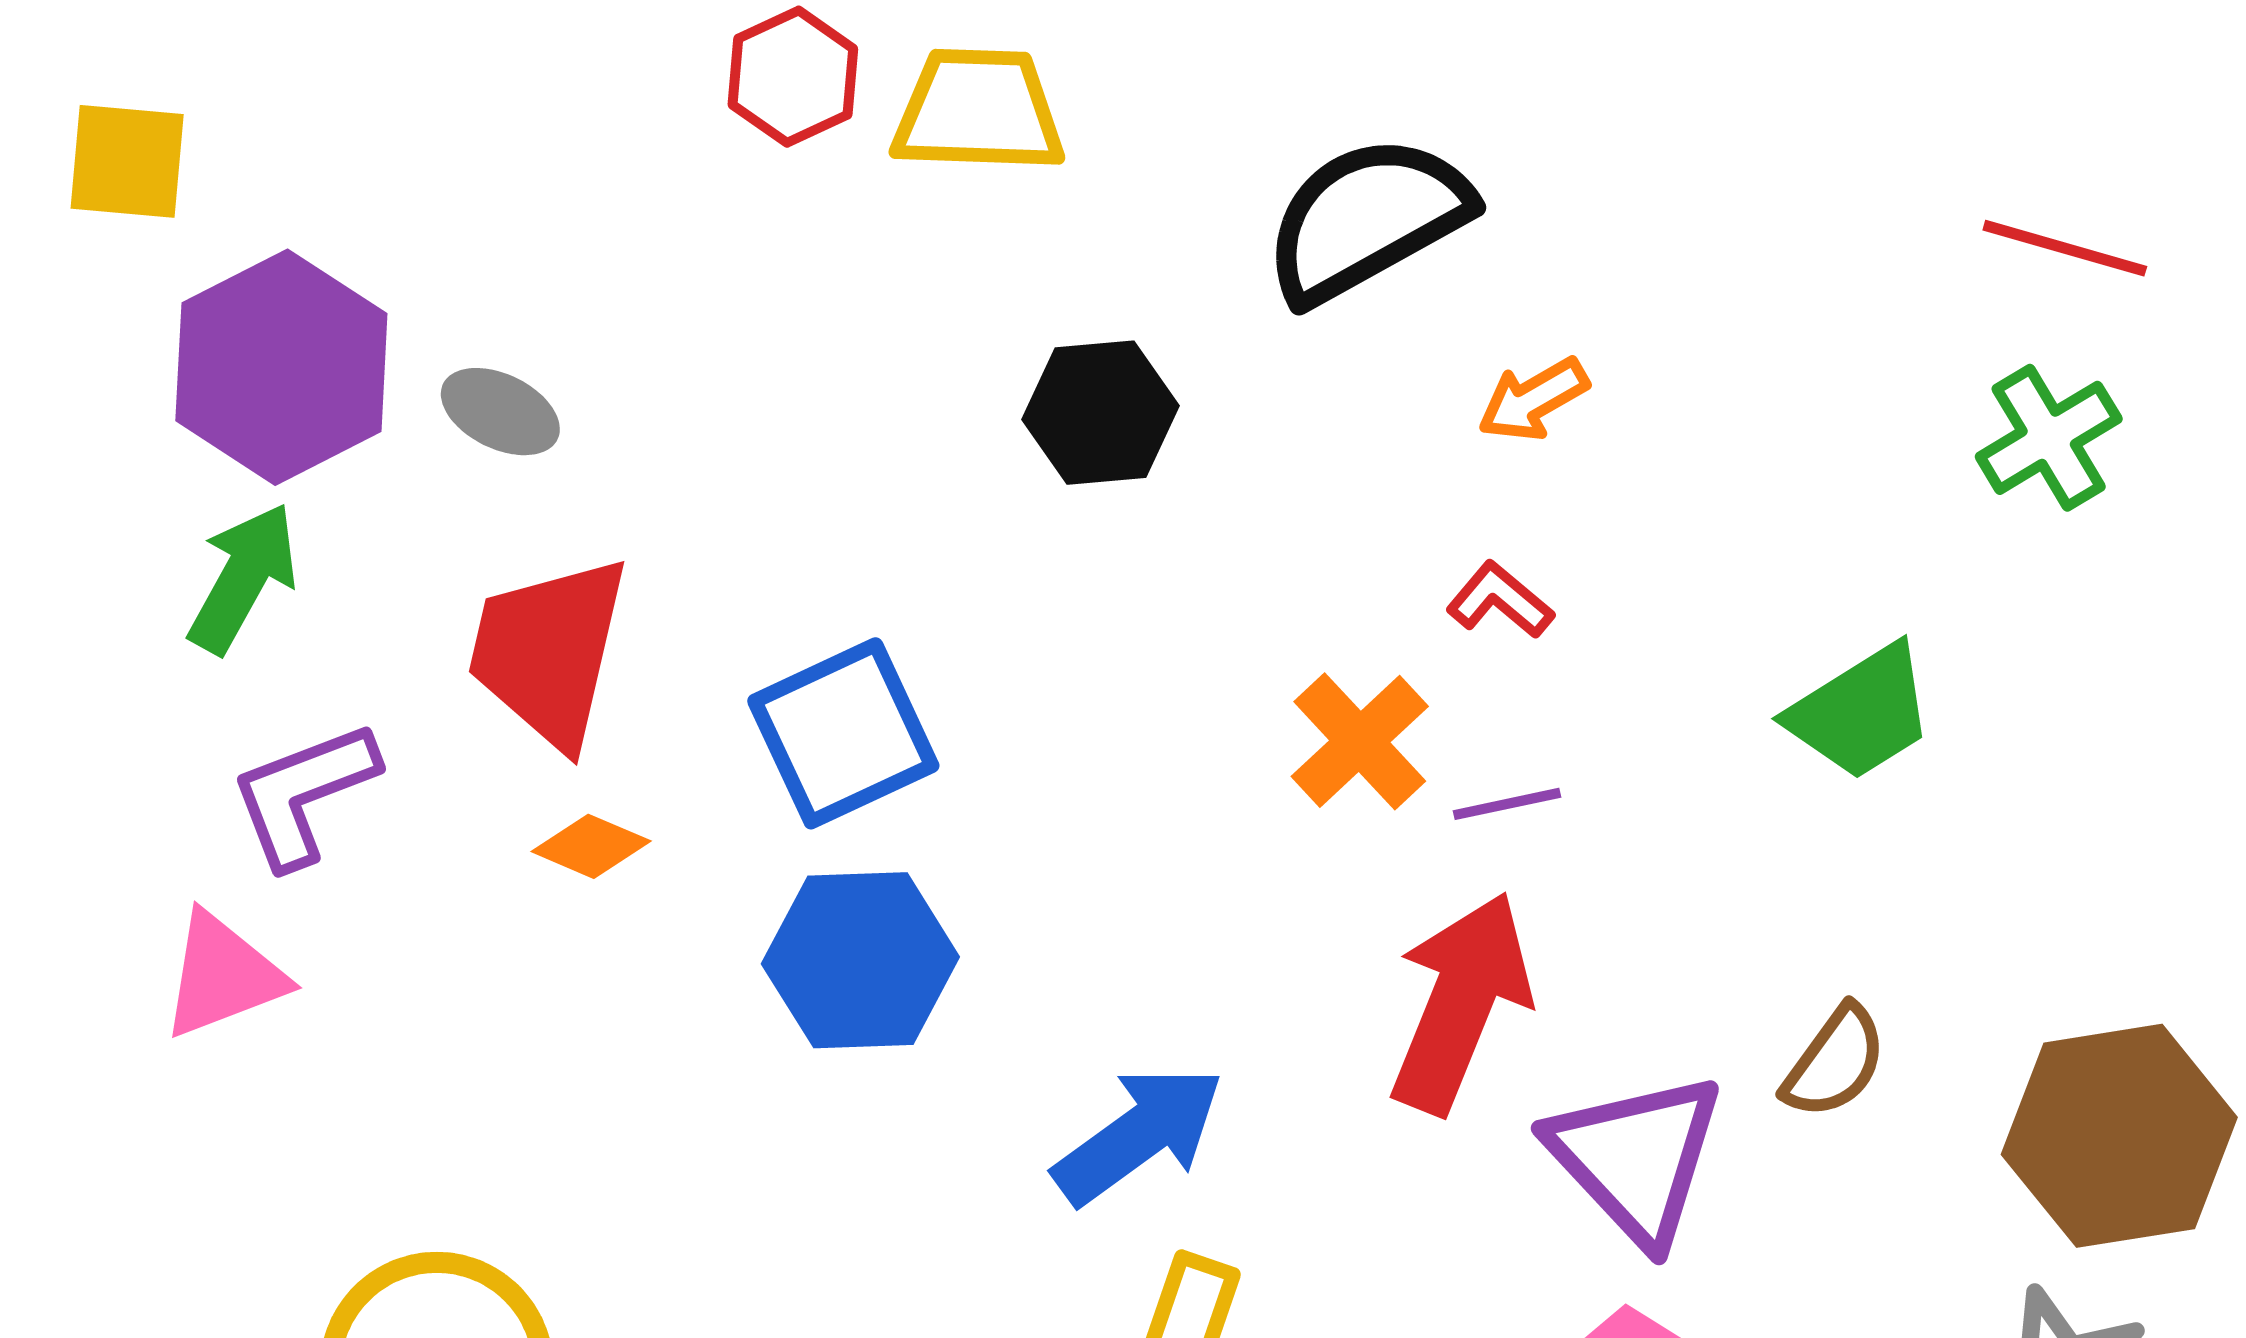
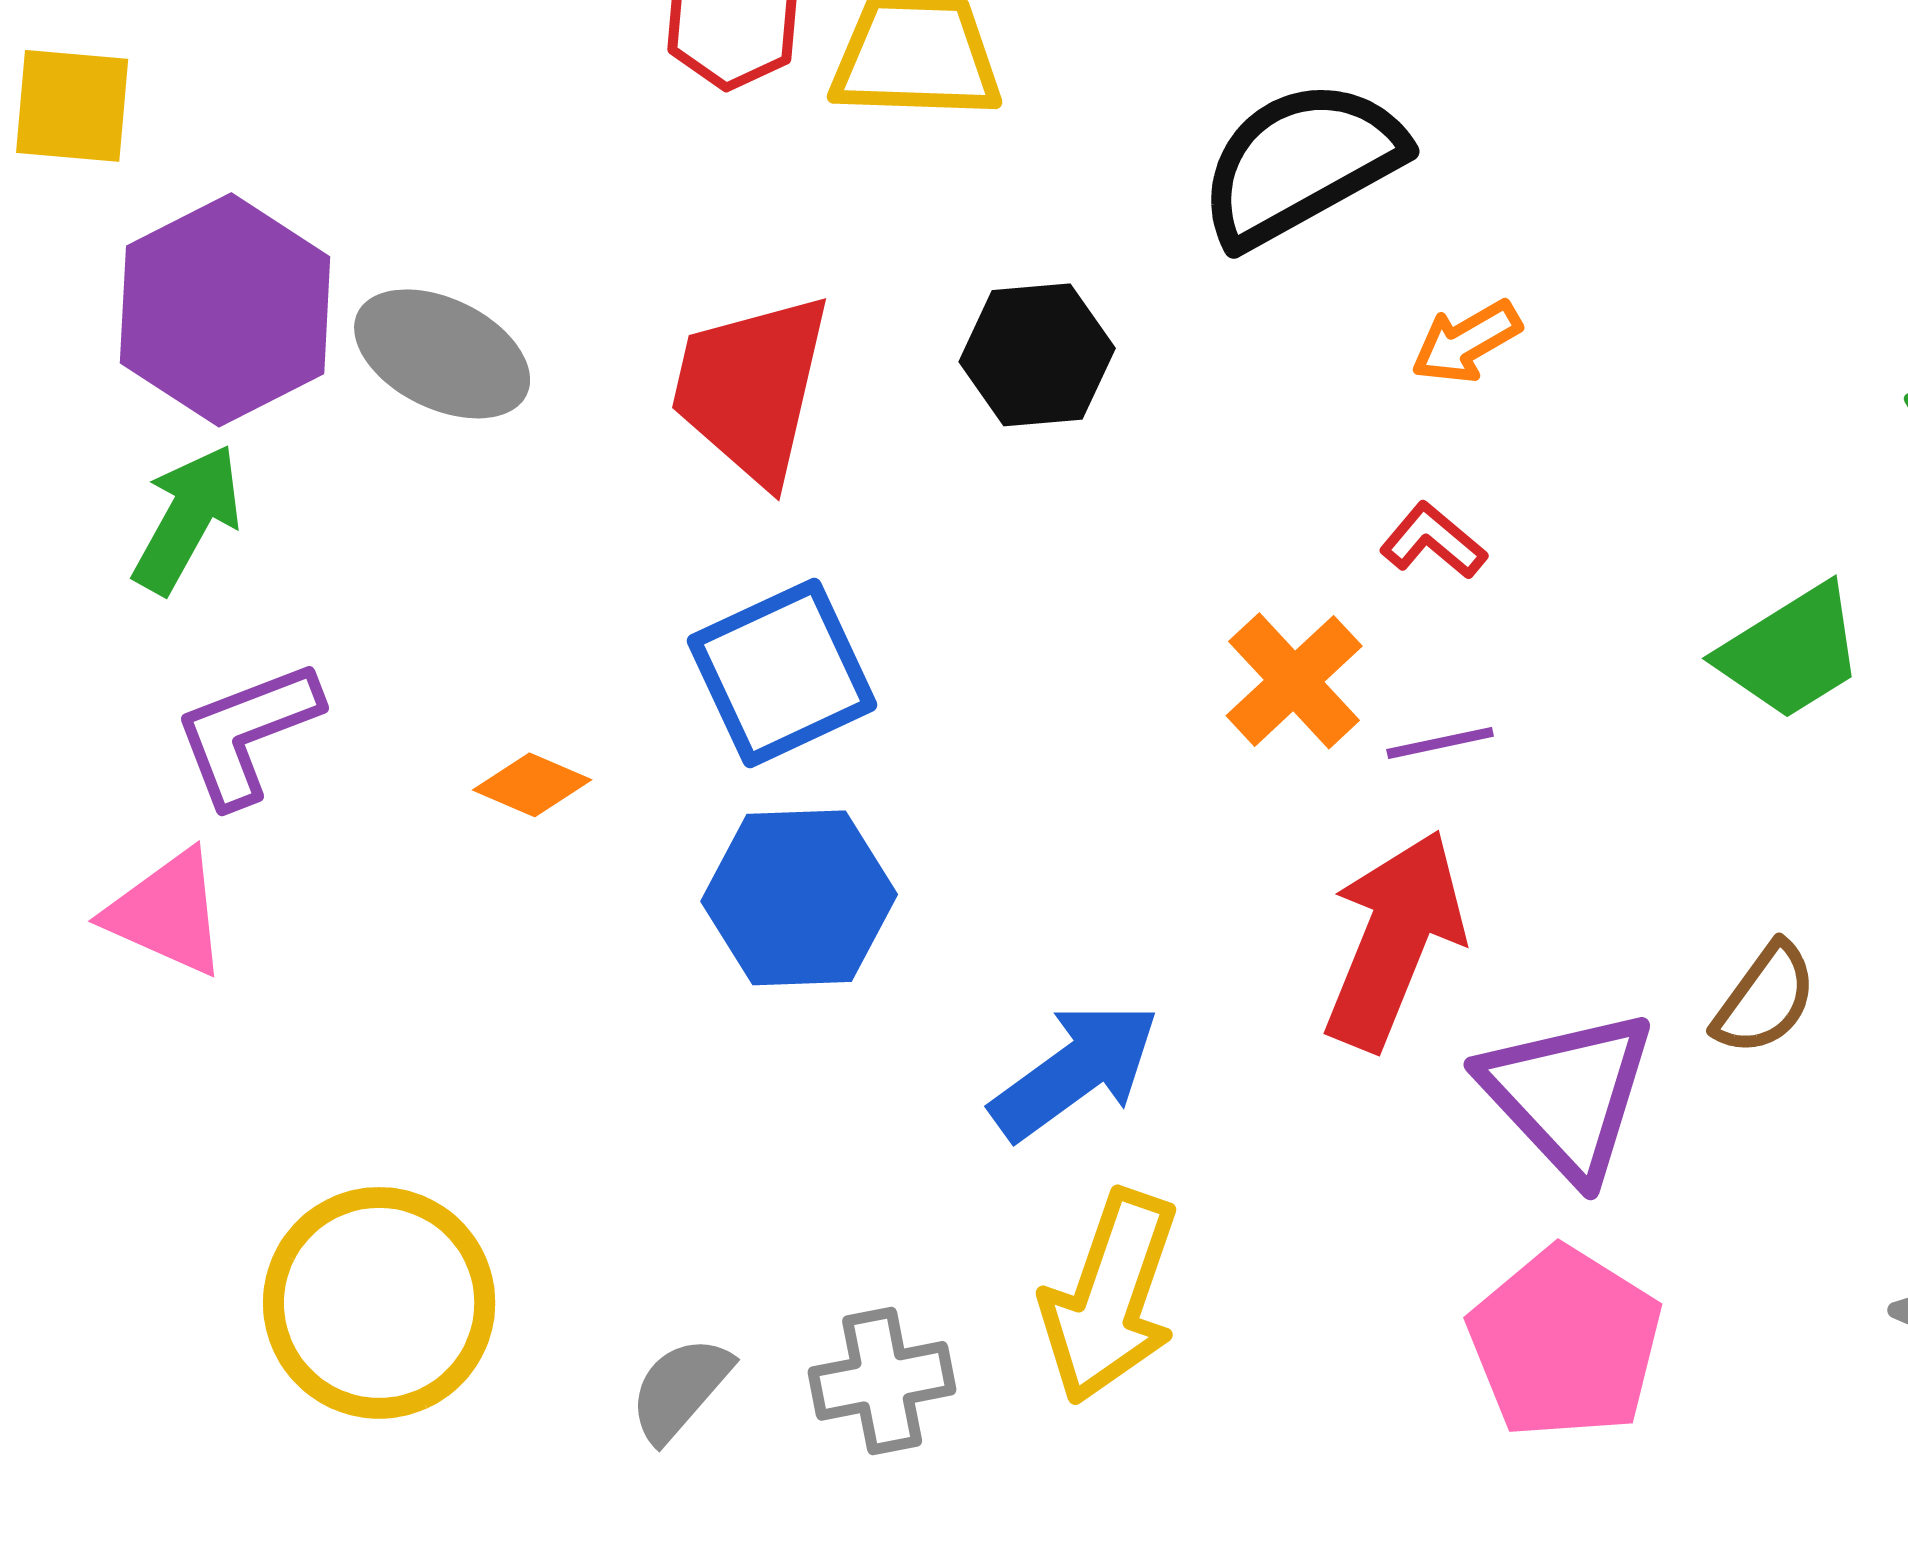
gray ellipse: (500, 412) -> (442, 354), size x1.5
red trapezoid: (549, 652) -> (751, 388), moved
pink triangle: (223, 975) -> (167, 913), turned 45

